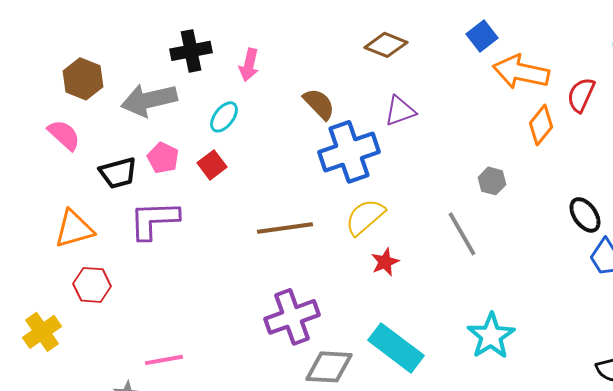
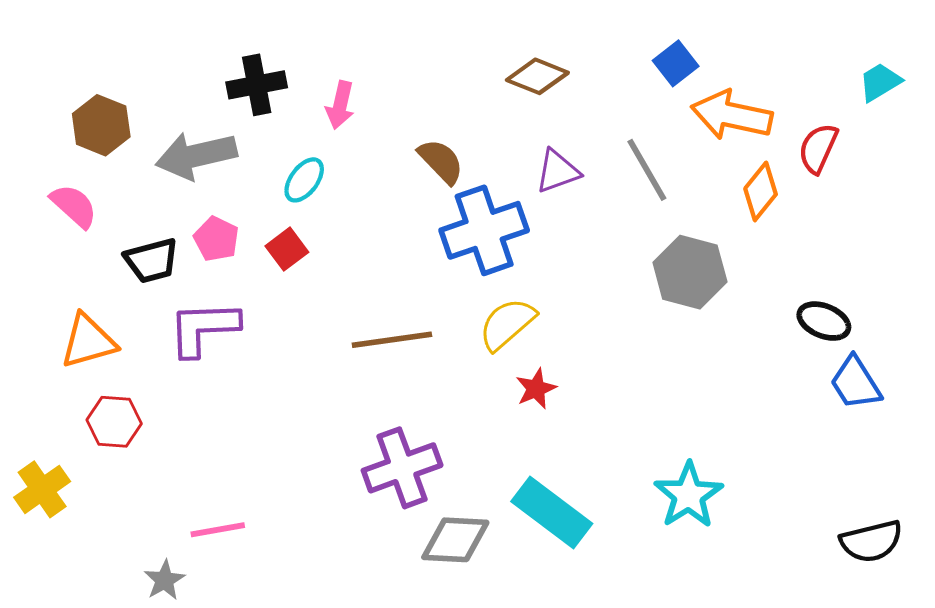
gray hexagon: (492, 181) -> (690, 272), size x1.8
black ellipse: (585, 215) -> (824, 321), turned -33
gray line: (462, 234) -> (647, 170), moved

